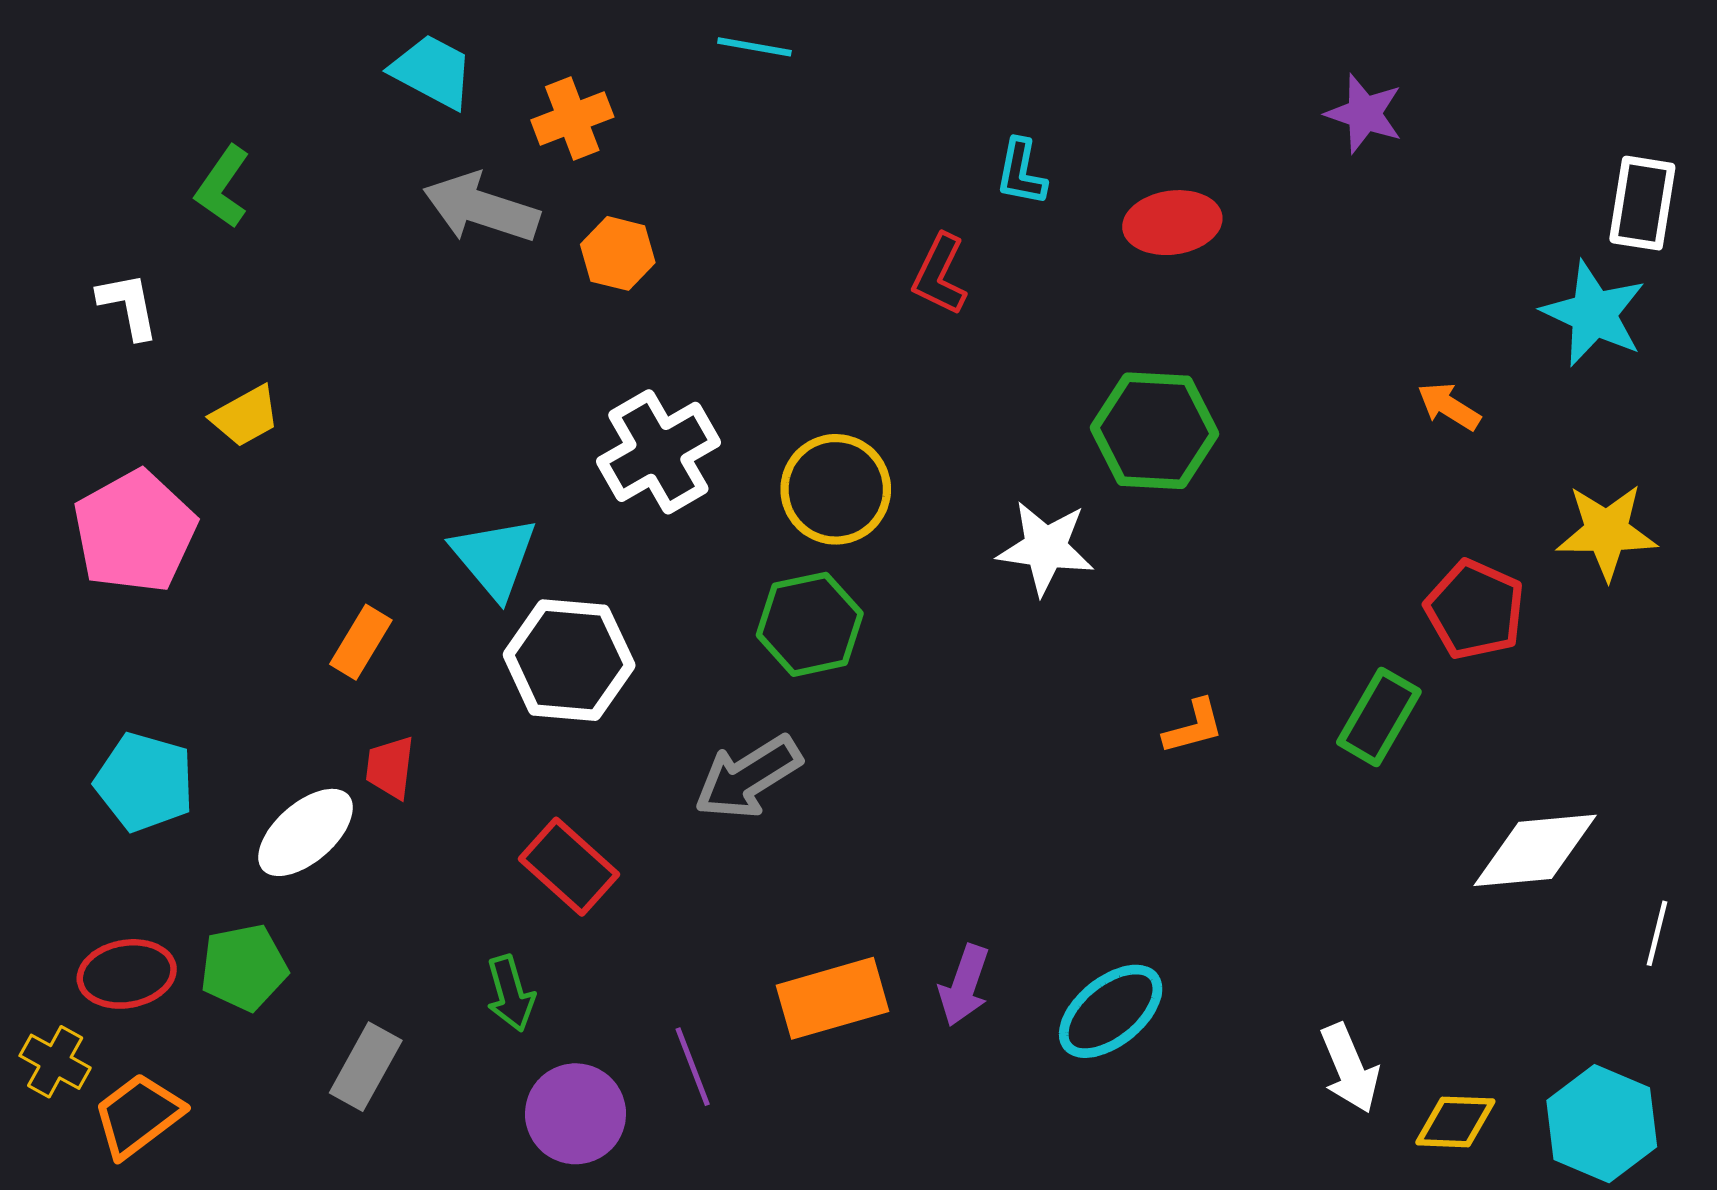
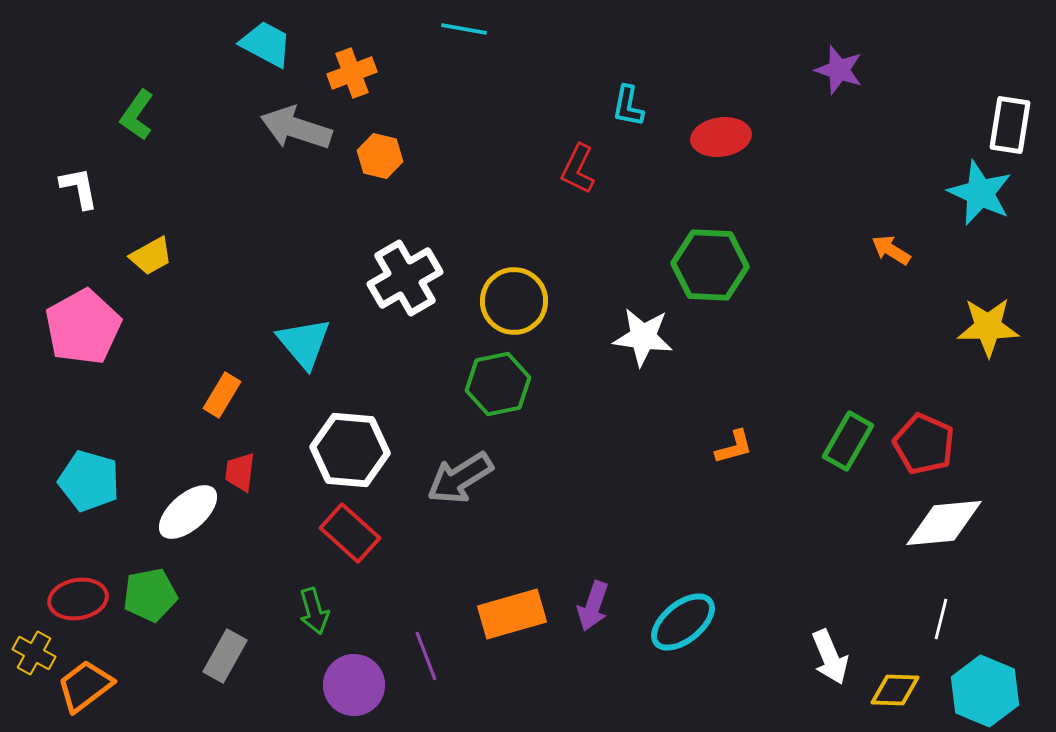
red pentagon: (1475, 610) -> (924, 444), moved
white hexagon: (569, 660) -> (350, 450), moved
white line: (1657, 933) -> (941, 619), moved

